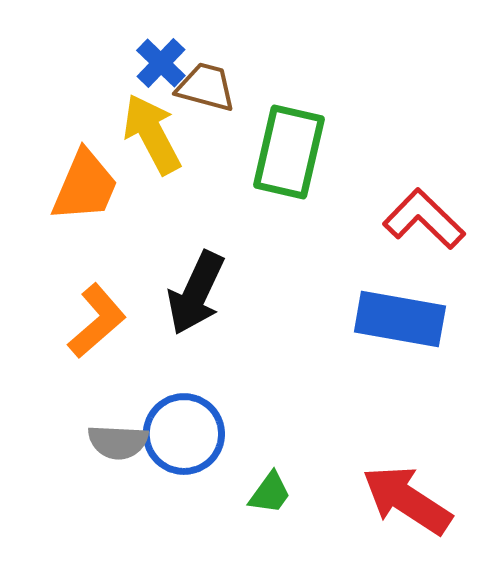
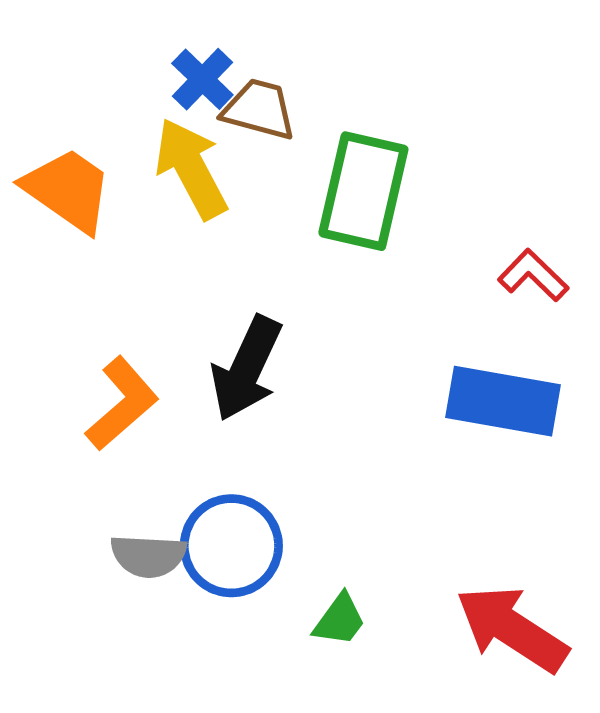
orange trapezoid: (85, 186) -> (68, 190), moved, turned -78
red L-shape: (424, 219) -> (533, 275), size x0.7

